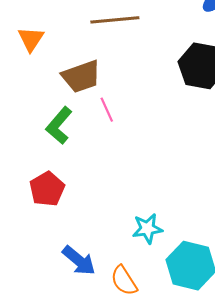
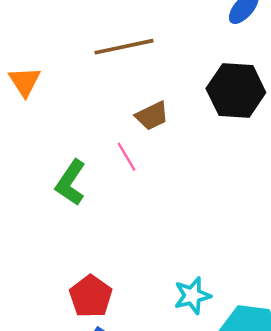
brown trapezoid: (81, 76) -> (152, 116), moved, size x0.7
red pentagon: (47, 189) -> (91, 296), moved

